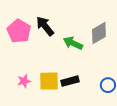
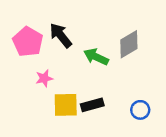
pink star: (24, 81) -> (44, 78), moved

